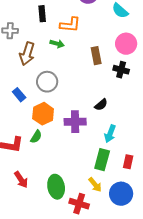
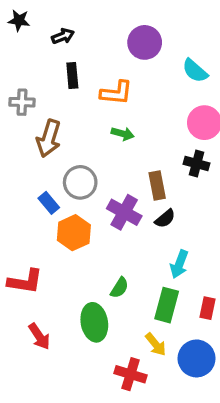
green arrow: (57, 44) -> (123, 134), moved
brown rectangle: (96, 56) -> (157, 186), moved
blue rectangle: (19, 95) -> (49, 203), moved
purple cross: (75, 122) -> (124, 212), moved, turned 30
green semicircle: (36, 137) -> (119, 288), moved
green ellipse: (56, 187) -> (94, 322), moved

